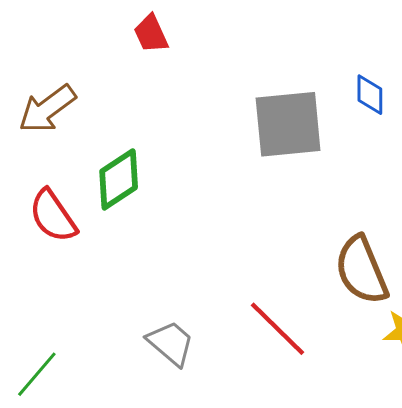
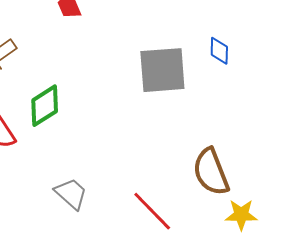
gray trapezoid: (171, 343) -> (71, 194), moved

